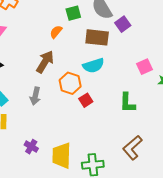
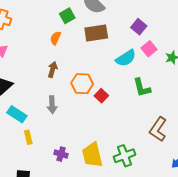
purple square: (123, 24) -> (139, 27), moved
brown arrow: (45, 62) -> (53, 69), size x0.7
cyan semicircle: (94, 66) -> (126, 58), moved

